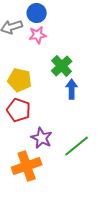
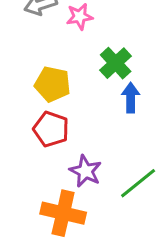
orange cross: (27, 166) -> (63, 213), turned 32

